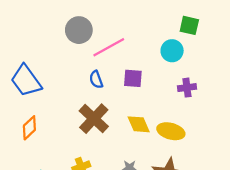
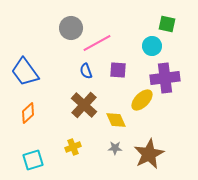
purple cross: (187, 88) -> (165, 78), size x1.8
yellow diamond: (139, 124) -> (116, 120), moved
yellow ellipse: (171, 131) -> (142, 100), moved, turned -60

